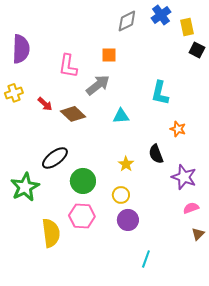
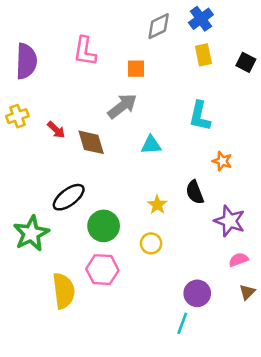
yellow rectangle: (187, 27) -> (203, 55), moved
pink L-shape: (68, 66) -> (85, 51), moved
brown diamond: (73, 114) -> (91, 142), turned 30
purple circle: (128, 220) -> (197, 293), moved

